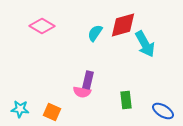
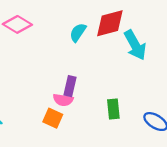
orange square: (52, 112) -> (53, 118), moved

